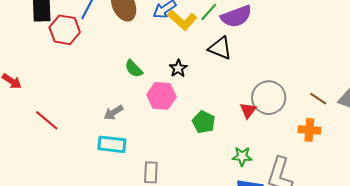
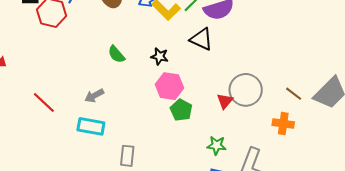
black star: (178, 68) -> (160, 56), turned -30
pink hexagon: (161, 96) -> (169, 86), moved
red line: (47, 120) -> (44, 103), moved

